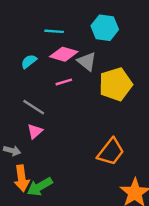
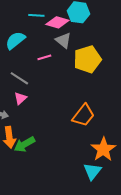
pink diamond: (64, 54) -> (57, 22), moved
cyan semicircle: (29, 61) -> (15, 40), size x1.5

